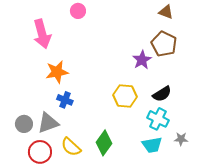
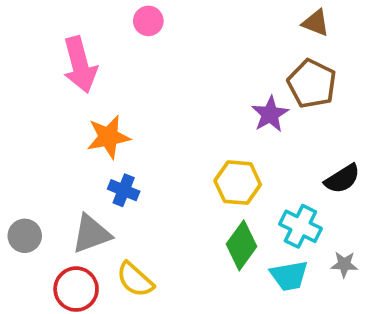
black semicircle: (162, 94) -> (342, 179), moved
gray circle: (24, 124) -> (25, 236), moved
green diamond: (104, 143) -> (242, 245), moved

